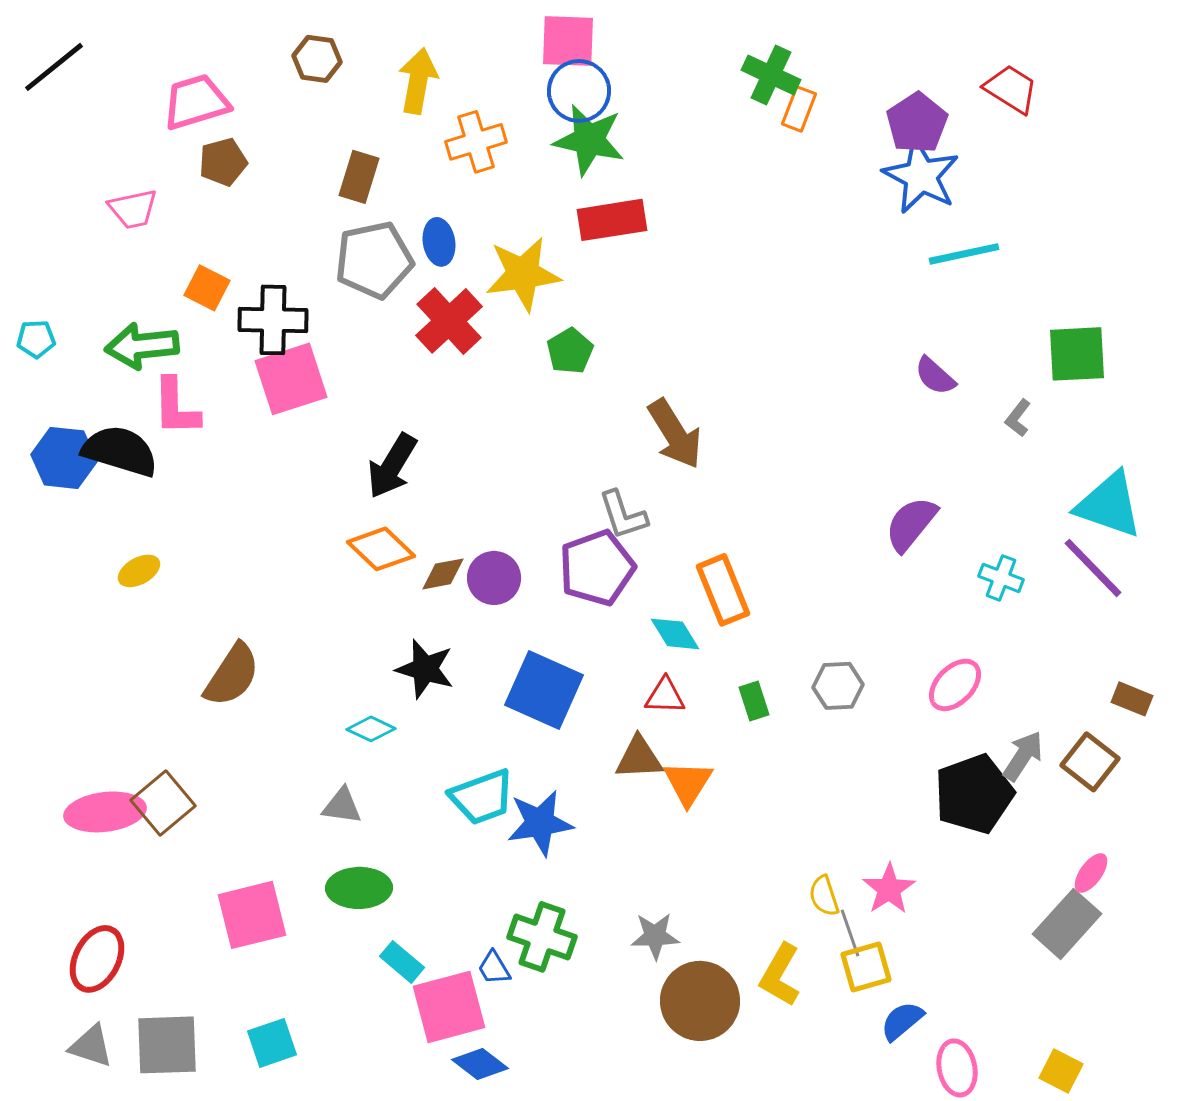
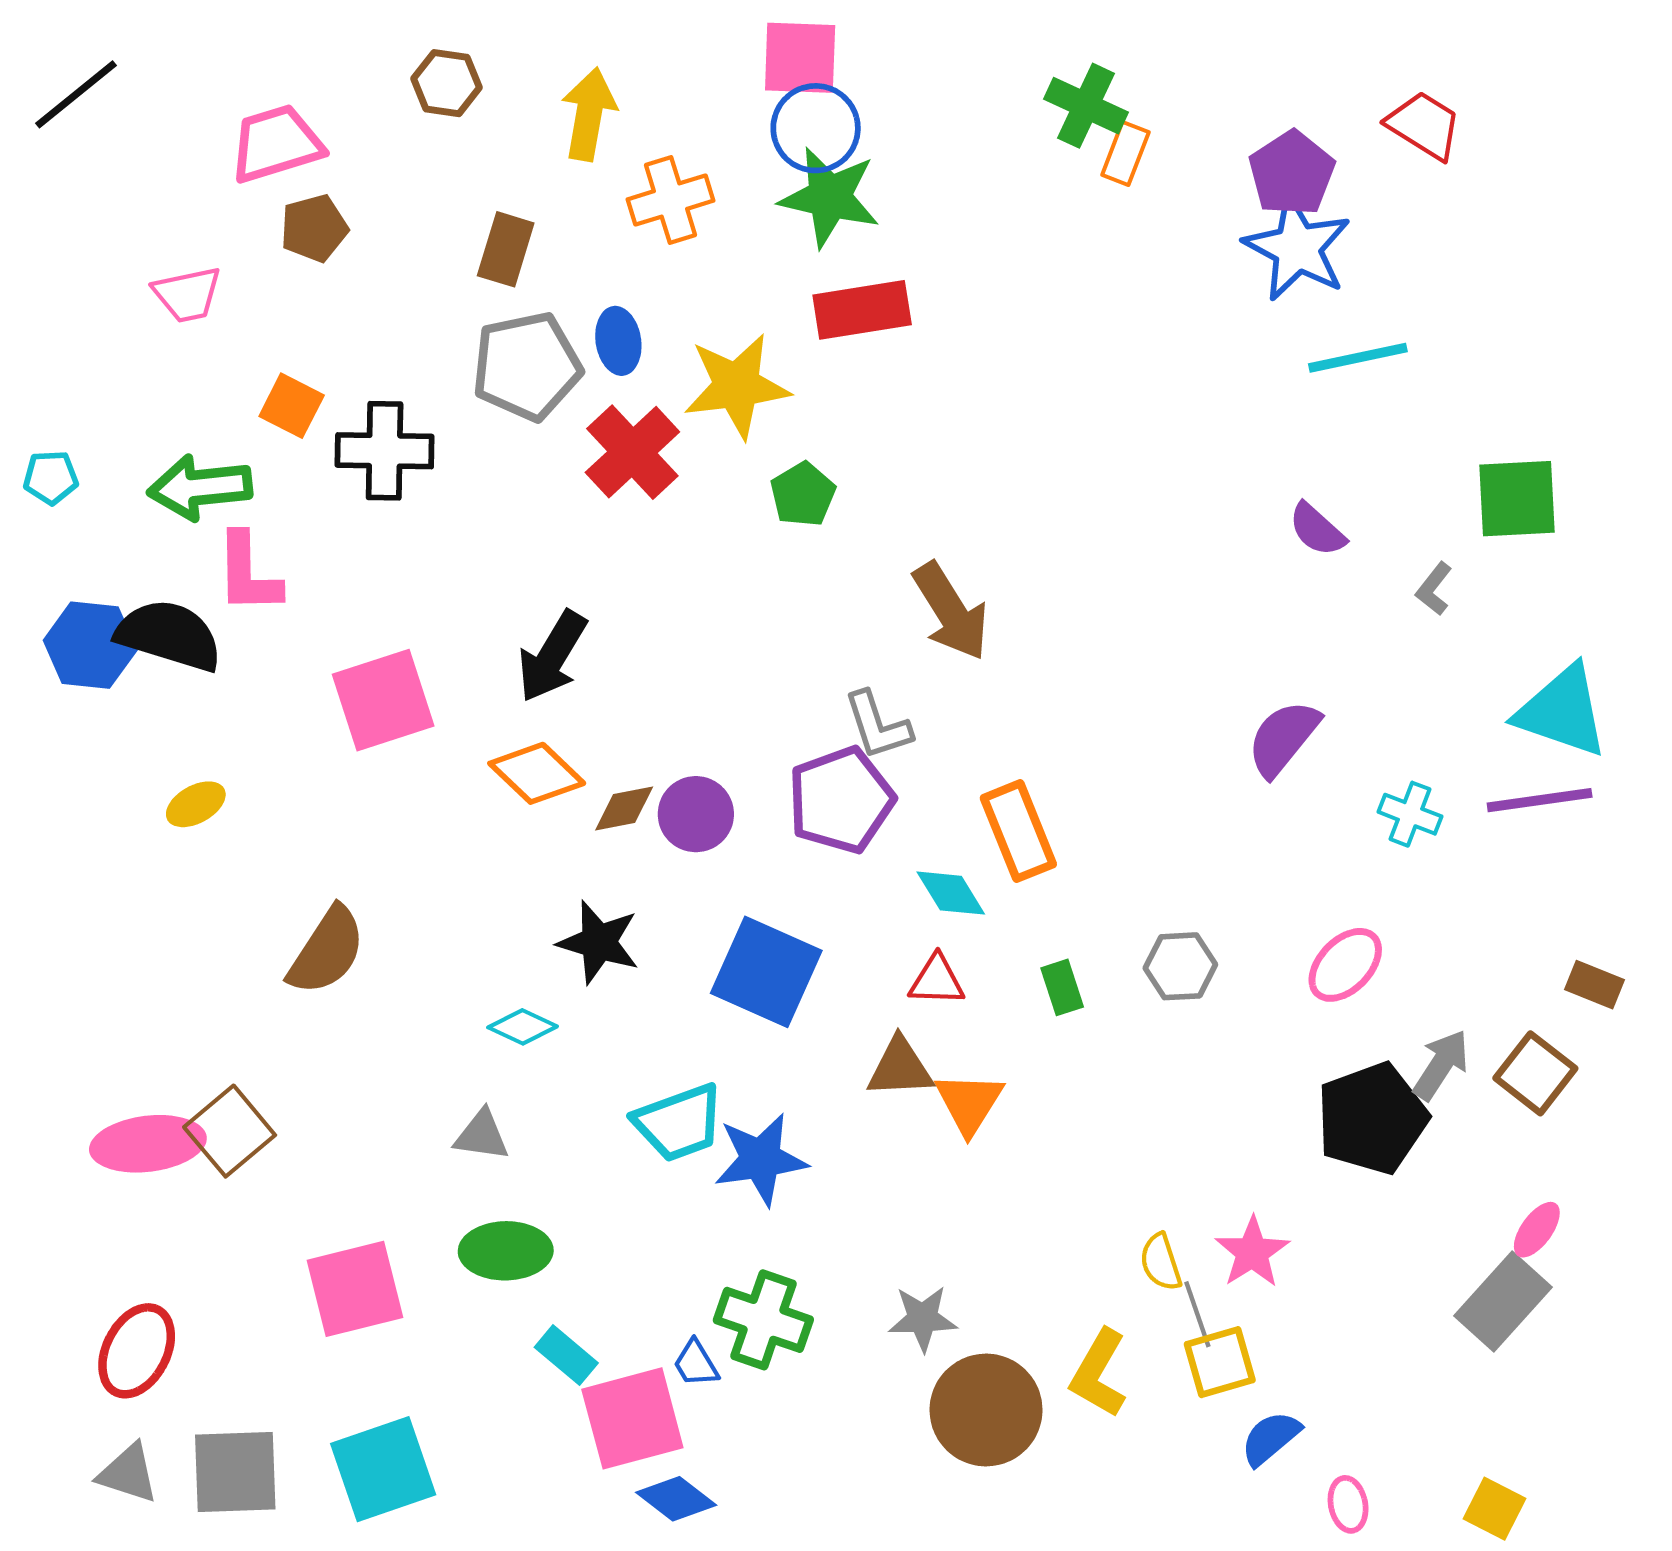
pink square: (291, 379) -> (383, 700), moved
purple line: (1093, 568) -> (1540, 800), turned -54
cyan square: (272, 1043) -> (383, 1469), size x1.5
pink ellipse: (957, 1068) -> (1348, 1504), size x0.7

